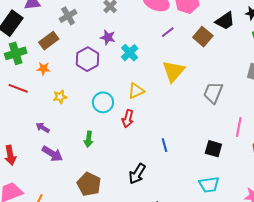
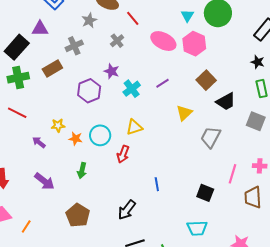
black trapezoid: (225, 21) -> (226, 102), moved
purple line: (168, 32) -> (163, 83), moved
orange star: (43, 69) -> (76, 139), moved
yellow triangle: (173, 71) -> (184, 113), moved, size x0.7
purple arrow: (43, 128) -> (39, 142), moved

